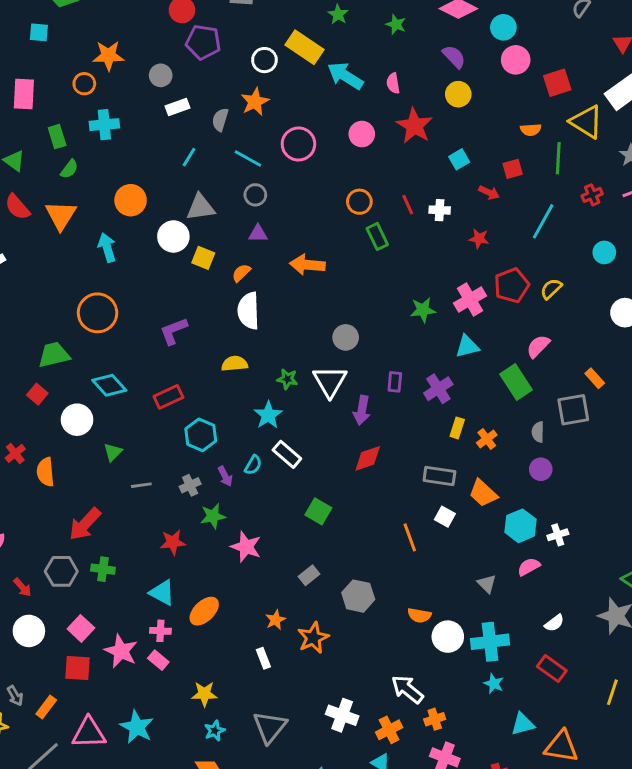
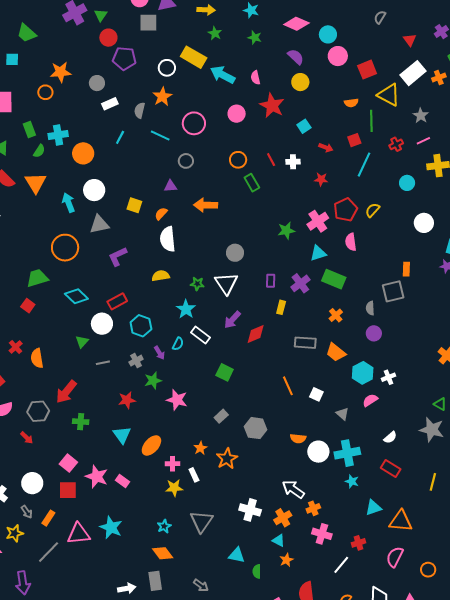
cyan cross: (104, 125) -> (58, 135), moved
red square: (513, 169) -> (354, 140), moved
gray circle: (255, 195) -> (186, 161), moved
orange circle: (131, 200) -> (83, 153), moved
gray triangle: (201, 207) -> (99, 224), moved
white circle: (173, 236) -> (94, 190), moved
pink semicircle: (538, 346) -> (351, 242), moved, turned -48
orange rectangle: (595, 378) -> (406, 269), turned 48
green rectangle: (516, 382) -> (334, 279), moved, turned -30
purple arrow: (362, 410) -> (232, 320), moved, turned 36
white circle: (77, 420) -> (102, 324), moved
yellow rectangle: (457, 428) -> (281, 307), moved
white square: (445, 517) -> (316, 394), moved
gray hexagon: (61, 571) -> (38, 411), moved
cyan triangle: (162, 593) -> (122, 435), turned 30
white circle: (29, 631) -> (32, 483), moved
pink cross: (160, 631) -> (173, 464), moved
yellow star: (204, 694) -> (174, 488), moved

